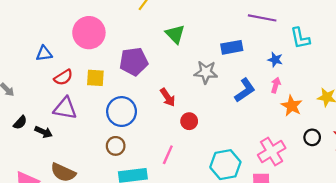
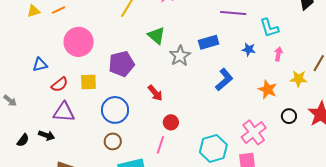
gray star: (206, 72) -> (180, 56), moved, turned -30
pink arrow: (276, 85) -> (278, 54), moved
red circle: (189, 121) -> (171, 122), moved
black semicircle: (20, 123) -> (23, 140), moved

